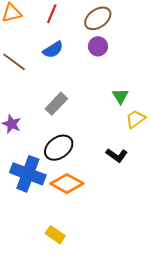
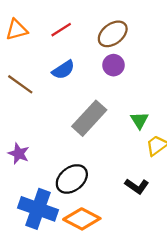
red line: (52, 14) -> (61, 30), turned 36
gray rectangle: (56, 104) -> (89, 118), moved, size x1.4

